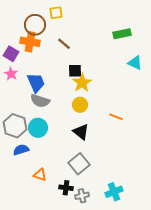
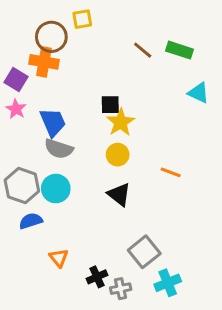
green rectangle: (122, 34) -> (179, 50), turned 30
brown line: (64, 44) -> (143, 50), moved
gray square: (79, 164) -> (144, 252), moved
orange triangle: (40, 175) -> (59, 258), turned 32
black cross: (66, 188) -> (97, 277), turned -32

